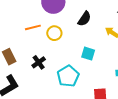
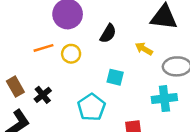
black cross: (39, 62) -> (43, 95), moved

